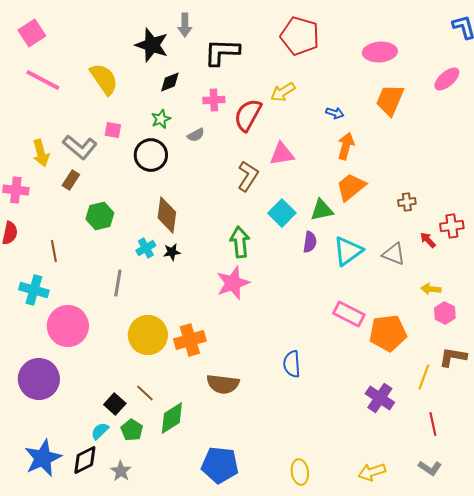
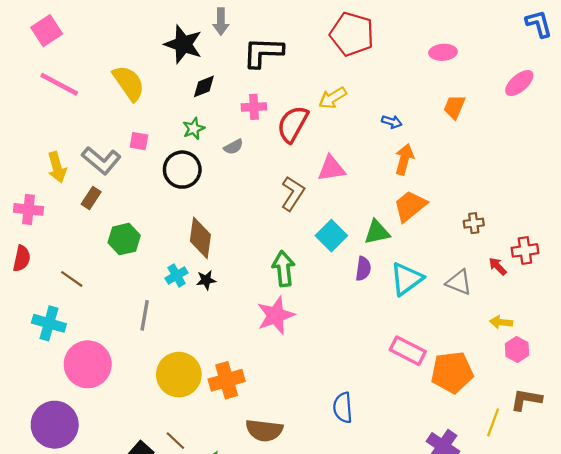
pink ellipse: (380, 52) -> (443, 52), size x0.7
orange trapezoid: (390, 100) -> (454, 107), size x0.7
brown line: (54, 251) -> (72, 279), turned -45

